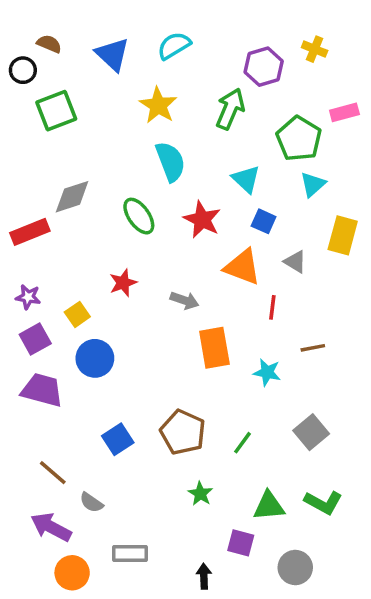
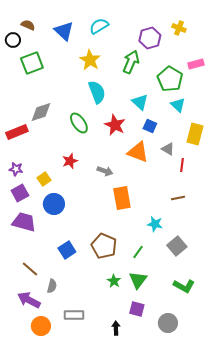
cyan triangle: (313, 184) -> (178, 105), turned -35
red line: (272, 307) -> (182, 165), moved
cyan star: (267, 372) -> (155, 224), moved
gray semicircle: (91, 502) -> (52, 286), turned -112
green triangle: (269, 506) -> (138, 280), moved, turned -48

